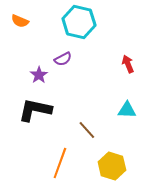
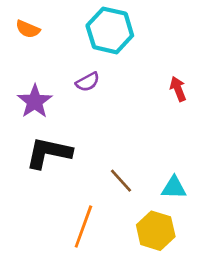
purple star: (39, 75) -> (35, 101), moved, size x1.4
cyan triangle: (127, 110) -> (174, 188), moved

